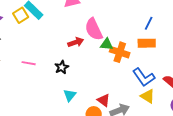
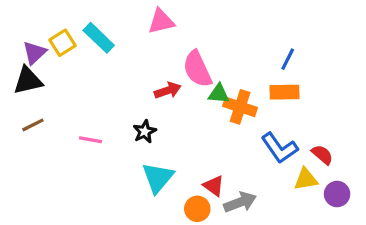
yellow square: (21, 15) -> (62, 43), moved
pink line: (29, 63) -> (90, 140), moved
cyan triangle: (70, 95) -> (158, 178), size x1.5
yellow triangle: (148, 96) -> (306, 179), moved, turned -42

